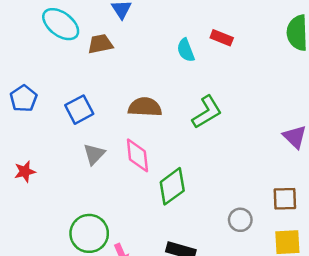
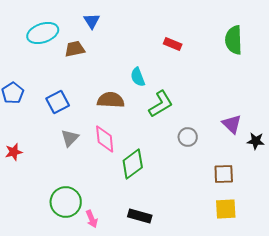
cyan ellipse: (61, 24) -> (43, 33), turned -56
cyan semicircle: (186, 50) -> (138, 77), moved
gray circle: (240, 220) -> (188, 137), moved

